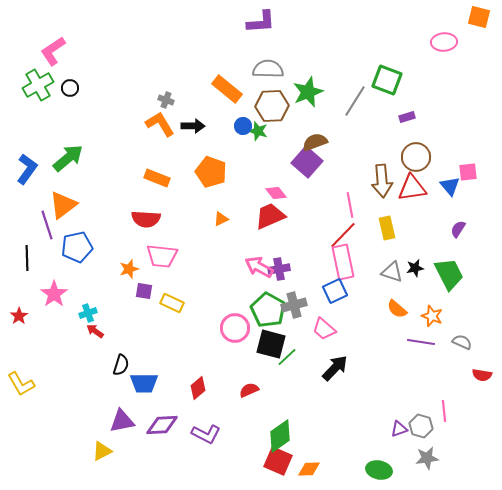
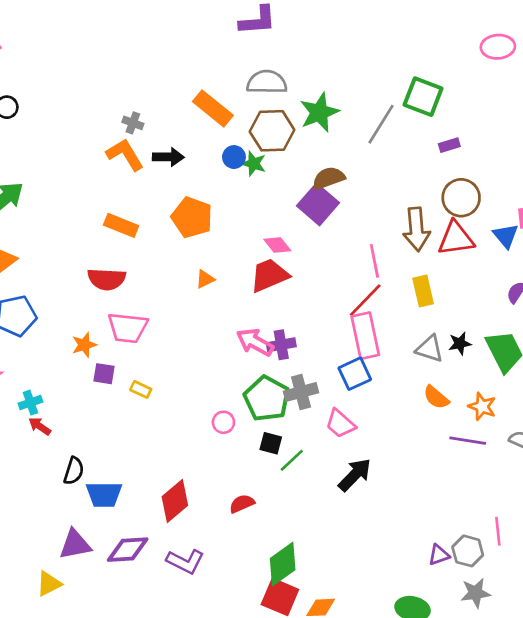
yellow rectangle: (172, 303) -> (141, 389), size x0.7
pink circle: (235, 328) -> (223, 422), size x0.6
black square: (271, 344) -> (271, 443), size x0.6
red diamond: (198, 388) -> (175, 501), size x1.4

